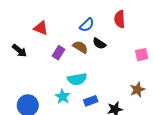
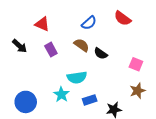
red semicircle: (120, 19) -> (123, 18), turned -54
black semicircle: (99, 44) -> (101, 54), moved
purple rectangle: (58, 53) -> (51, 50), moved, turned -64
pink square: (142, 55) -> (136, 64), moved, turned 32

